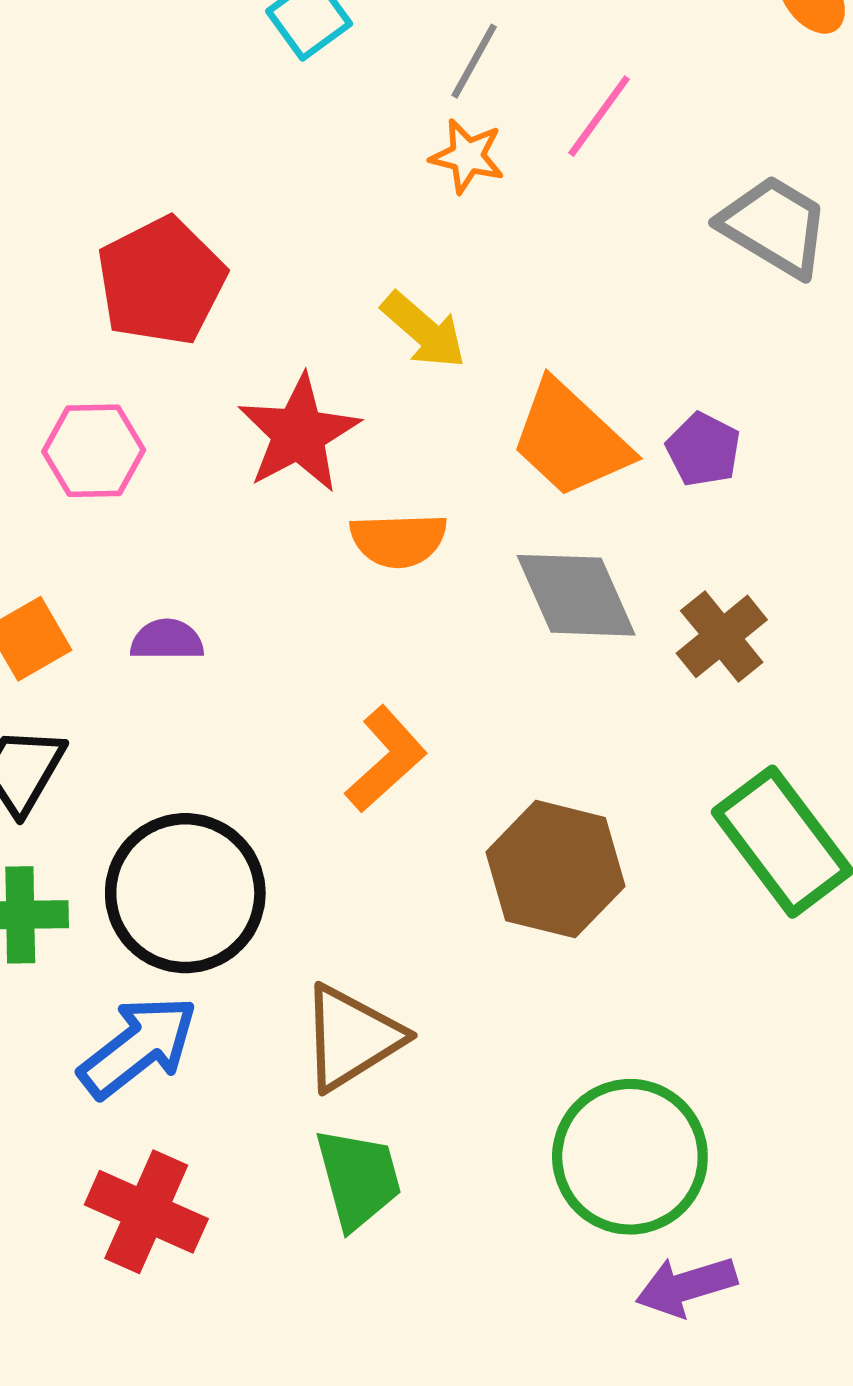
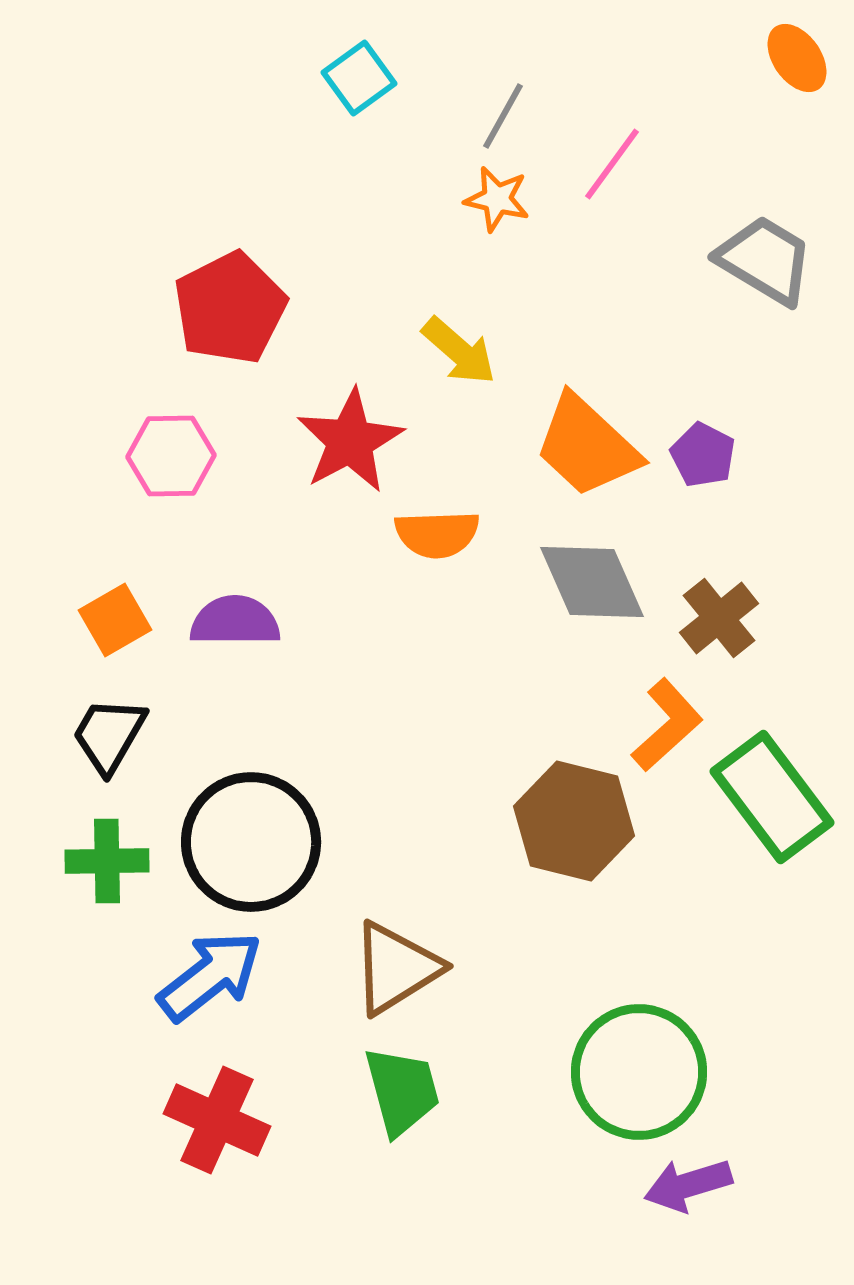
purple semicircle: (167, 640) -> (235, 621), size x1.4
orange L-shape: (386, 759) -> (667, 725), moved

